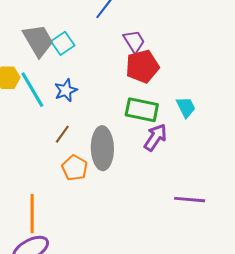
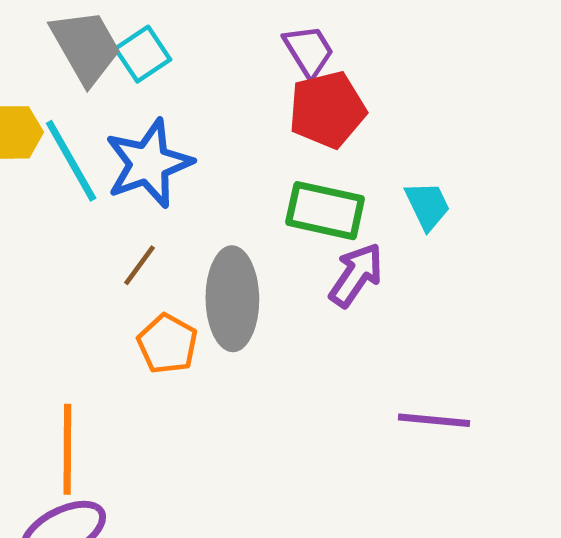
blue star: (66, 90) -> (149, 163), size x1.6

